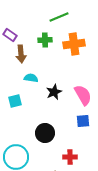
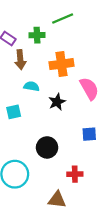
green cross: (45, 40) -> (37, 35), moved
orange cross: (74, 44) -> (61, 64), moved
pink semicircle: (83, 95) -> (89, 89), moved

